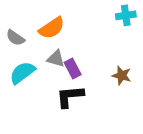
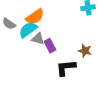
cyan semicircle: (22, 73) -> (28, 30), moved
black L-shape: (70, 96) -> (66, 68), moved

